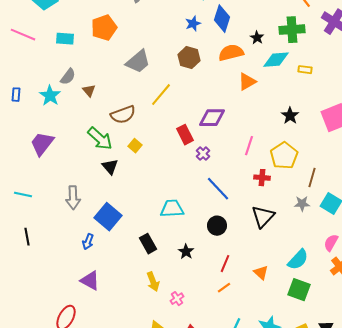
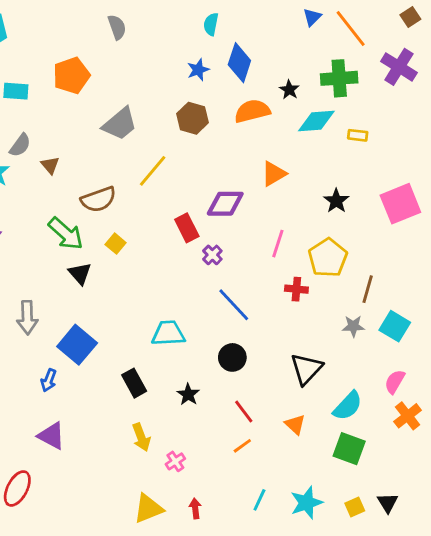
orange triangle: (247, 82) -> (274, 174), moved
black triangle: (263, 217) -> (306, 369), moved
red line: (225, 264) -> (244, 412), turned -60

